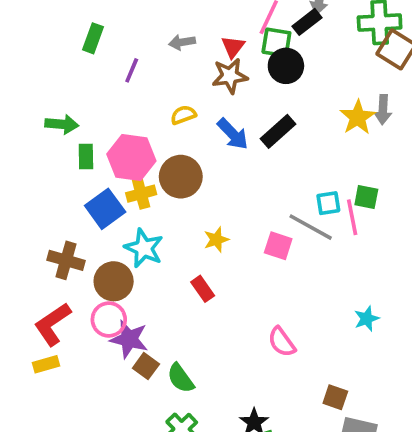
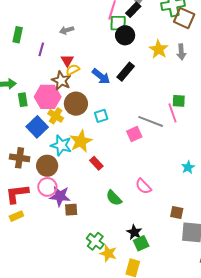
red triangle: (233, 47) -> (67, 60), moved
brown star: (230, 76) -> (61, 81), moved, turned -30
yellow star: (358, 117) -> (159, 49), moved
yellow cross: (141, 194) -> (56, 116), turned -35
cyan square: (328, 203) -> (101, 116), moved
yellow star: (216, 240) -> (81, 141), moved, size x1.6
pink square: (278, 246) -> (134, 134), turned -35
red L-shape: (53, 324) -> (17, 194), turned 35
brown square: (146, 366) -> (71, 210), turned -32
green semicircle: (181, 378) -> (114, 198), moved

